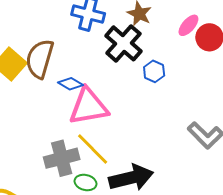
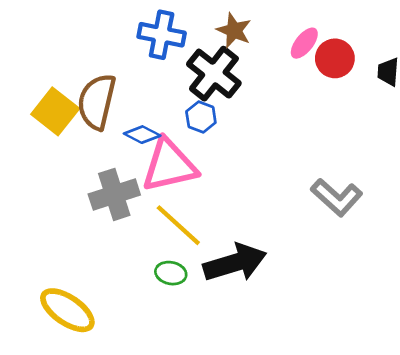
blue hexagon: (154, 71) -> (201, 117), moved
gray cross: (62, 158) -> (114, 194), moved

